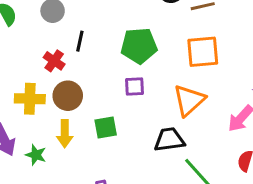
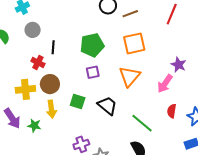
green square: (106, 128) -> (78, 102), turned 35
black trapezoid: (169, 140) -> (107, 106), moved, turned 55

